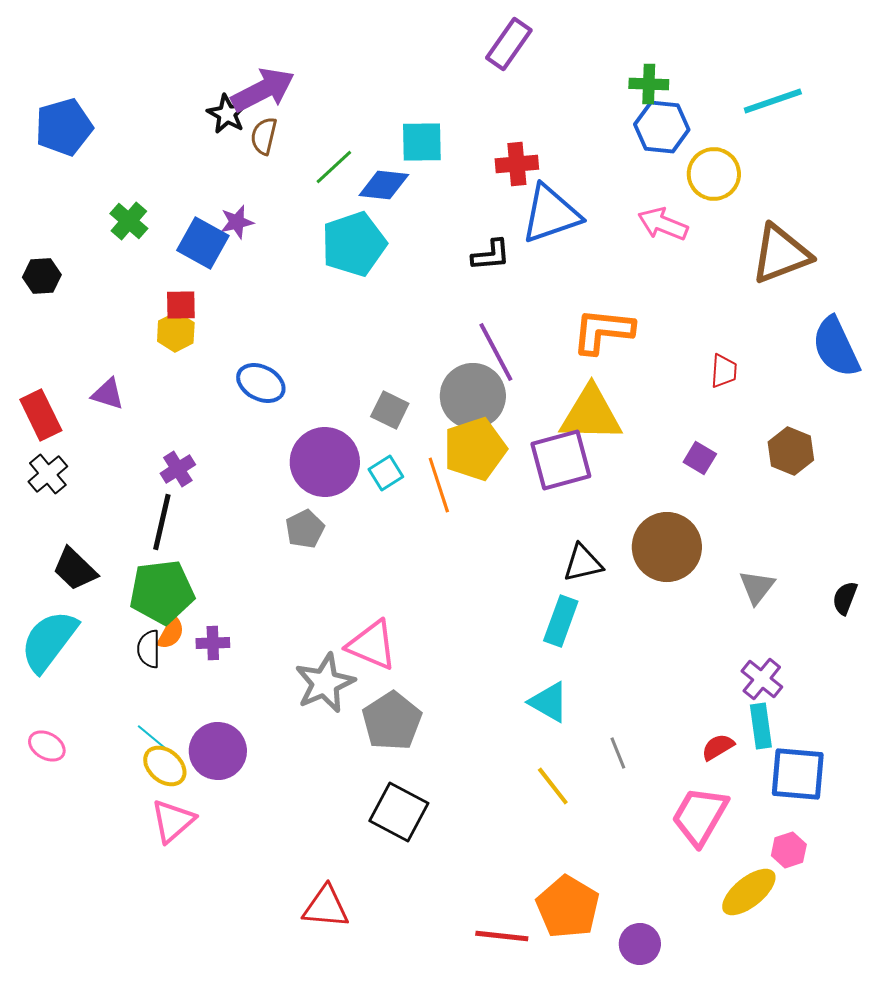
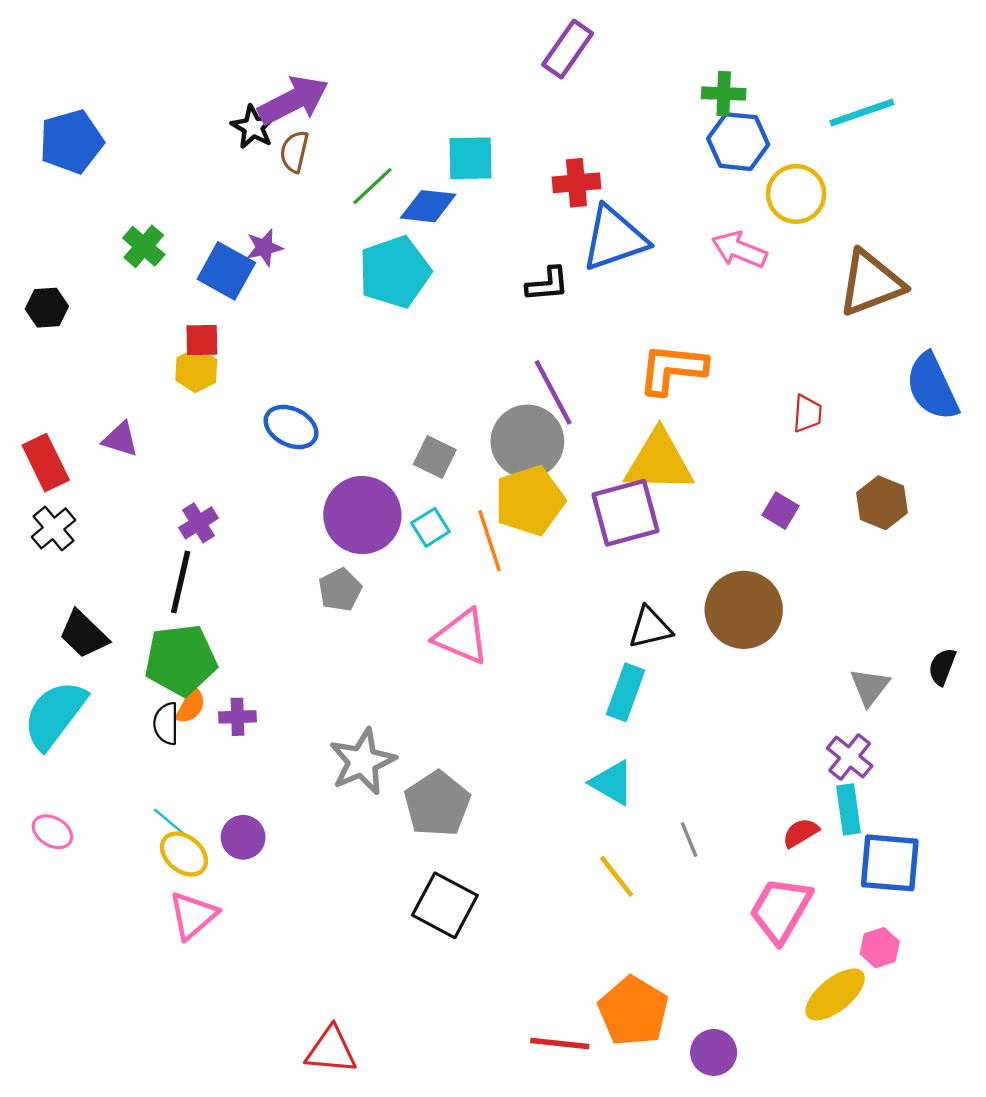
gray triangle: (757, 587) -> (870, 687), moved
pink triangle: (372, 645) -> (462, 637), moved
purple circle: (218, 751) -> (243, 837), size x0.7
red triangle: (326, 907) -> (331, 1050), moved

